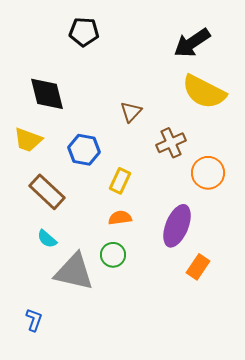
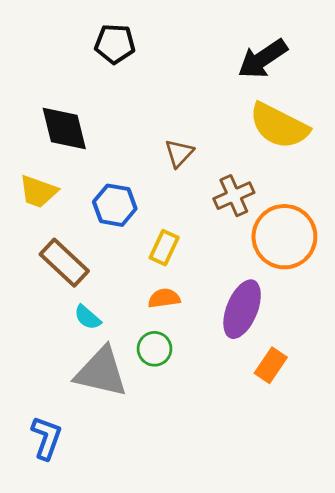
orange circle: (208, 173) -> (284, 237), size x1.4
cyan semicircle: (47, 239) -> (87, 317), moved
blue L-shape: (34, 320) -> (46, 438), size x1.4

